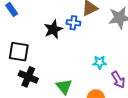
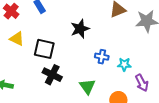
blue cross: (73, 23) -> (102, 57), moved

